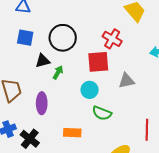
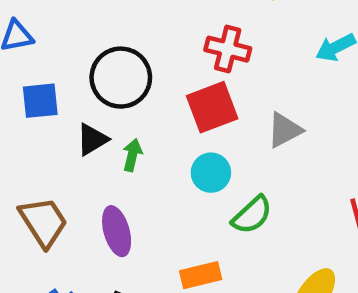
green semicircle: (102, 113) -> (252, 215), turned -48

